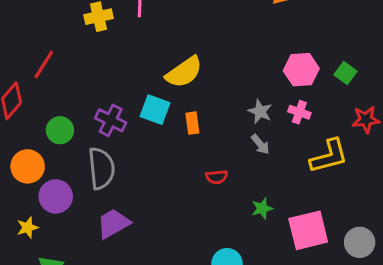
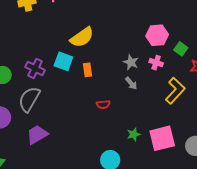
green square: (346, 73) -> (181, 49), moved
yellow L-shape: (329, 156) -> (175, 91), turned -32
gray semicircle: (101, 168) -> (29, 99), turned -144
green star: (262, 208) -> (134, 134), moved

